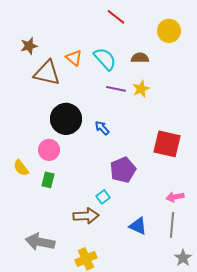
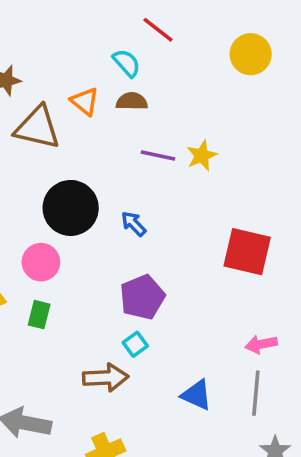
brown semicircle: (140, 58) -> (132, 101), moved
cyan semicircle: (105, 59) -> (127, 63), moved, size x0.7
purple pentagon: (123, 170) -> (142, 297), moved

